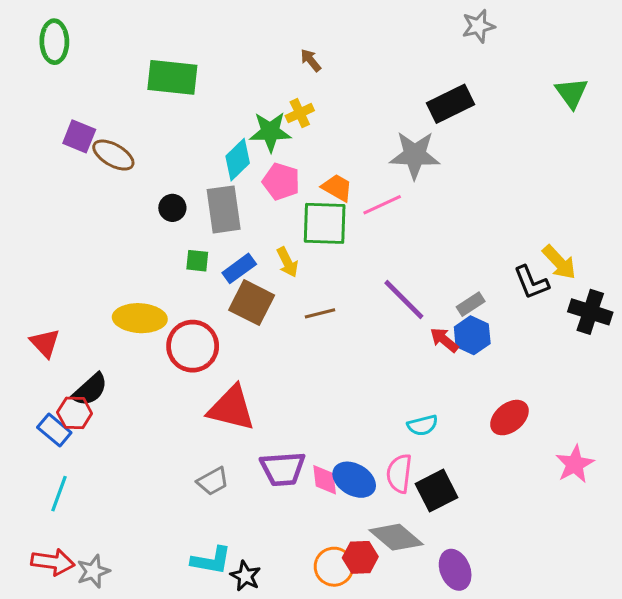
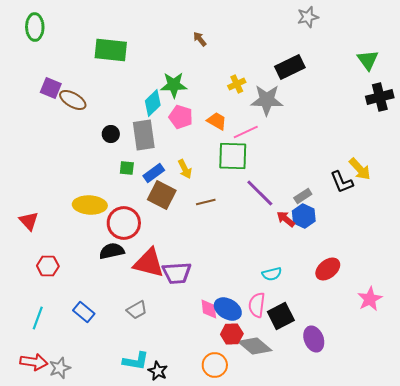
yellow cross: (300, 113) -> (237, 84), moved
green square: (325, 223) -> (233, 156), moved
black cross: (590, 312) -> (380, 97), moved, turned -32
black semicircle: (90, 390) -> (112, 251), moved, turned -150
blue rectangle: (54, 430) -> (84, 312), moved
purple trapezoid: (283, 469) -> (177, 273), moved
red hexagon: (360, 557) -> (232, 334), moved
purple ellipse: (455, 570) -> (314, 339), moved

